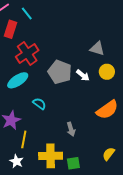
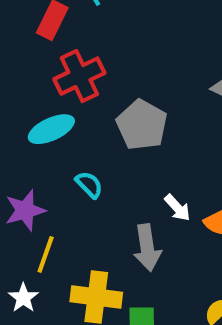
white arrow: (83, 75) -> (177, 208), moved
gray arrow: (71, 129) -> (147, 248), size x1.5

